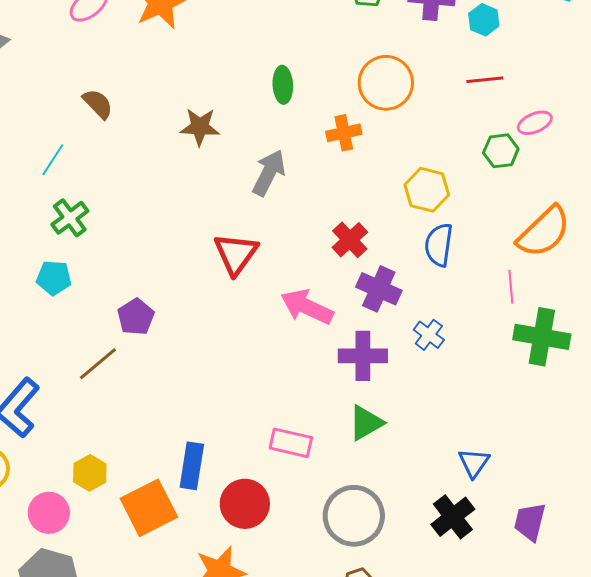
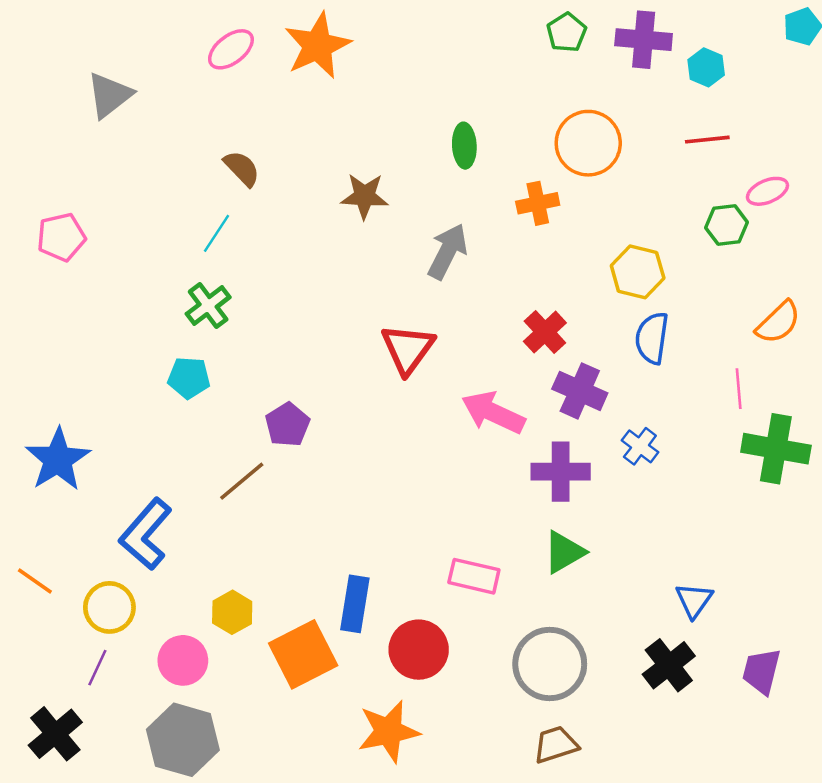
cyan line: (53, 160) -> (217, 233), moved
orange semicircle: (544, 232) -> (778, 322), size x0.7

